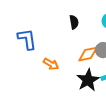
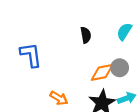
orange arrow: (51, 64) -> (59, 98), moved

